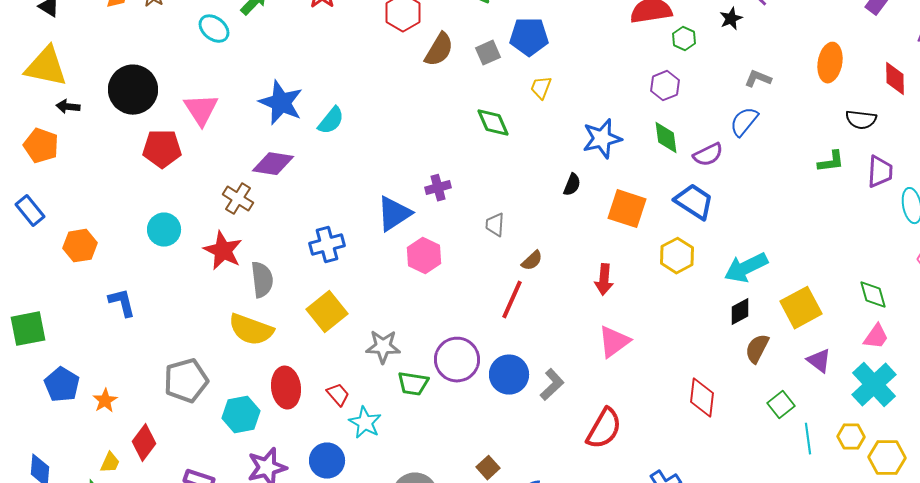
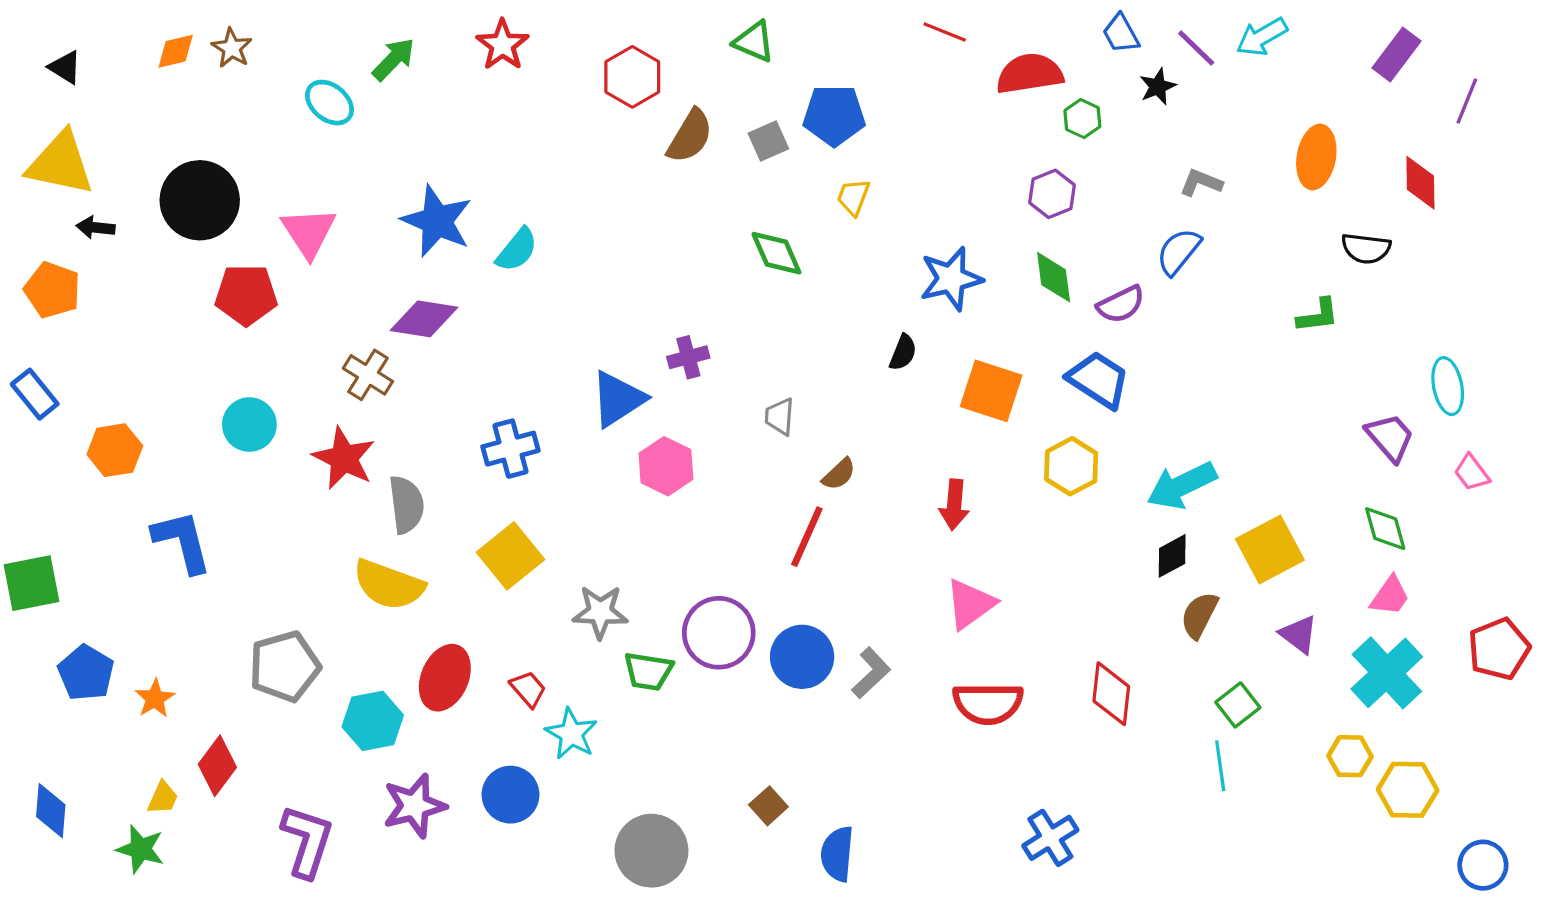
purple trapezoid: (880, 172) -> (1390, 437), moved, turned -44
blue L-shape: (122, 303) -> (182, 541), size x1.4
red ellipse: (286, 388) -> (445, 678), turned 30
red semicircle: (604, 429) -> (988, 703), moved, turned 60
cyan line: (808, 439) -> (1220, 766), moved

